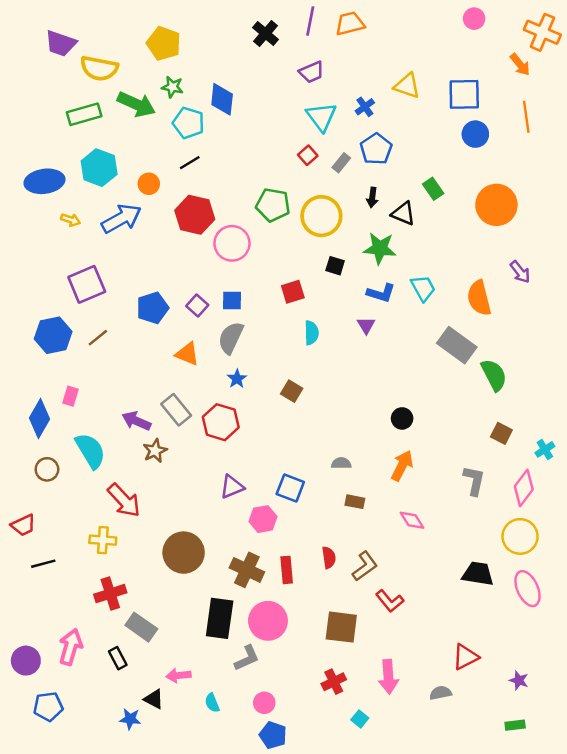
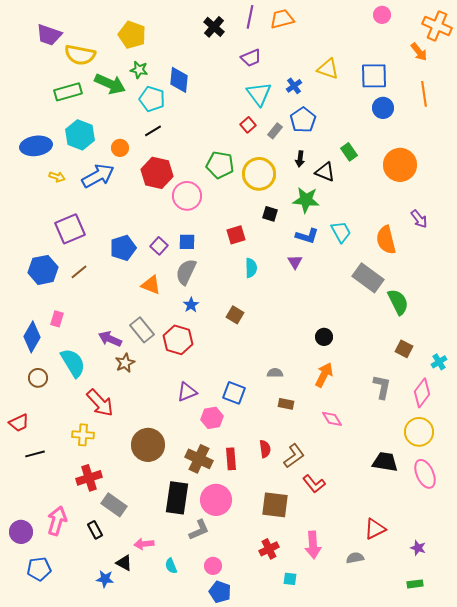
cyan square: (360, 719) -> (290, 579), turned -32

